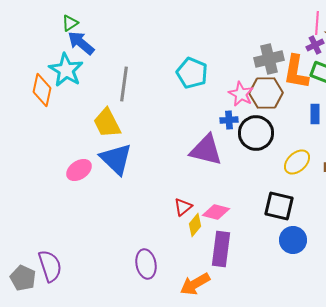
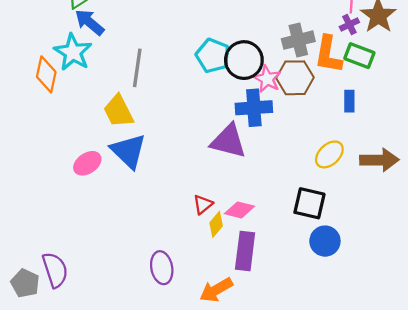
blue cross: (229, 120) -> (254, 108), size x1.8
black circle: (256, 133) -> (244, 60), moved

